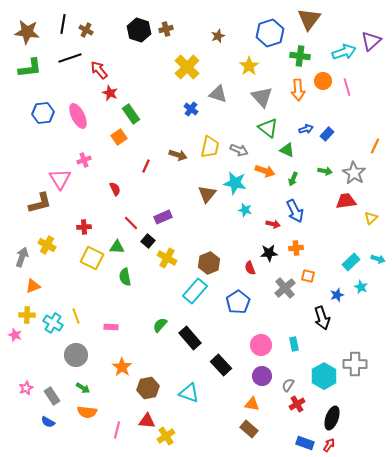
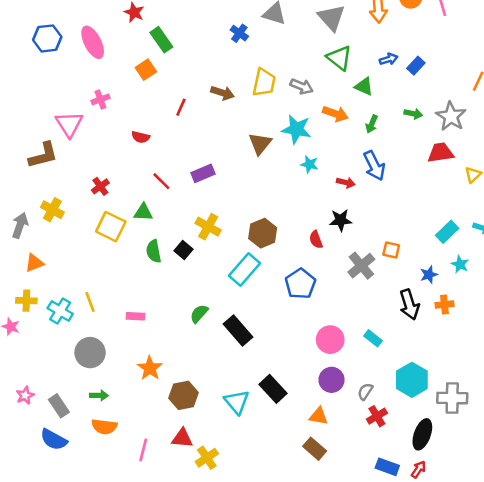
red semicircle: (115, 189) -> (141, 137), turned 128
red cross: (84, 227) -> (100, 186), turned -32
black square: (148, 241) -> (183, 250), moved
orange cross: (296, 248) -> (444, 305), moved
cyan rectangle: (294, 344) -> (373, 338), turned -40
gray cross: (355, 364) -> (452, 398), moved
black rectangle: (221, 365) -> (273, 389), moved
green arrow: (83, 388) -> (99, 395), turned -32
cyan triangle: (189, 393) -> (237, 402), turned 30
blue semicircle: (48, 422) -> (54, 440), size x1.5

